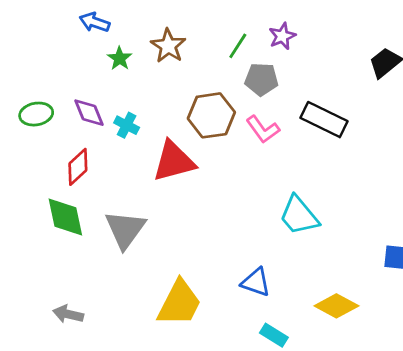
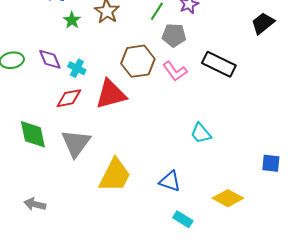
red diamond: (78, 167) -> (69, 98), moved, turned 32
cyan trapezoid: (299, 216) -> (201, 133), size x0.7
yellow trapezoid: (179, 303) -> (115, 175), moved

